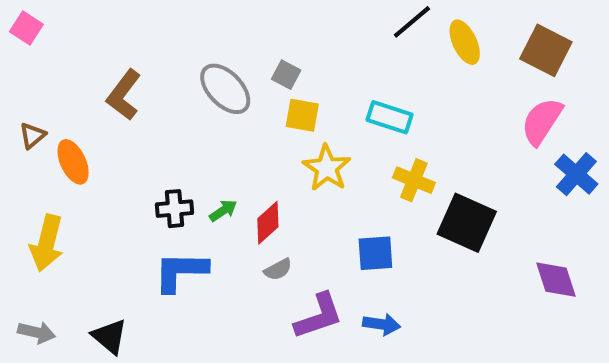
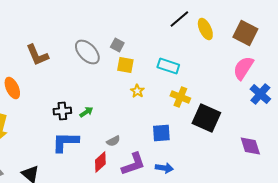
brown L-shape: (124, 95) -> (37, 55), turned -60
yellow star: (327, 168) -> (137, 91), size x0.6
red diamond: (268, 223) -> (100, 162), moved

